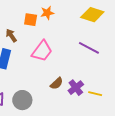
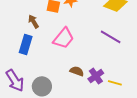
brown semicircle: (57, 83) -> (77, 71), turned -120

